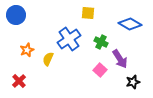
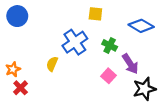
orange star: (27, 50) -> (13, 69), moved
black star: (133, 82) -> (144, 89), size x1.5

